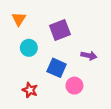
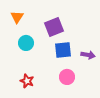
purple arrow: (89, 56) -> (88, 55), moved
blue square: (57, 68) -> (63, 50), moved, turned -30

